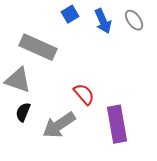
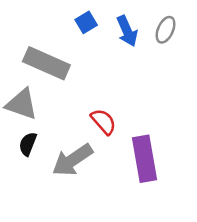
gray ellipse: (134, 20) -> (166, 30), turned 60

